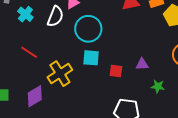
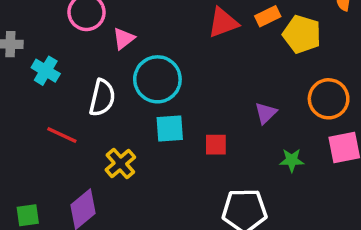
white semicircle: (55, 16) -> (102, 98), moved
purple triangle: (142, 64) -> (266, 113), moved, turned -32
yellow cross: (60, 74) -> (120, 164), size x0.7

